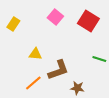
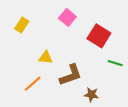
red square: (88, 21) -> (99, 36), moved
orange line: (33, 83) -> (33, 84), moved

